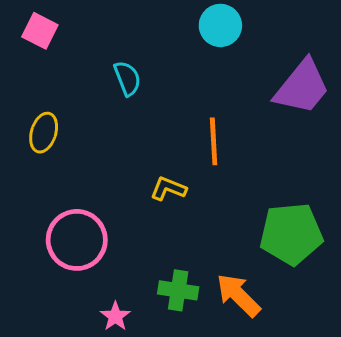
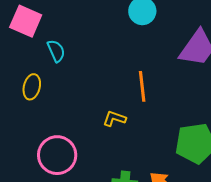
pink square: (40, 31) -> (26, 21), size x1.4
cyan semicircle: (127, 78) -> (56, 51), moved

